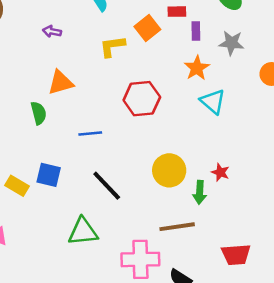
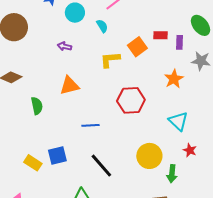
purple rectangle: (196, 31) -> (180, 42), moved
cyan triangle: (213, 102) -> (178, 121), moved
green semicircle: (39, 113) -> (37, 106), moved
red star: (220, 172) -> (190, 150), moved
blue square: (49, 175) -> (57, 156), turned -30

